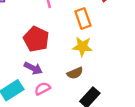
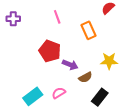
yellow star: (82, 47) -> (109, 61), moved
purple arrow: (33, 68) -> (70, 65), moved

